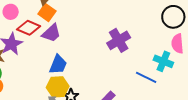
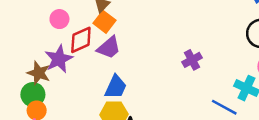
red diamond: (29, 28) -> (81, 40), turned -50
purple cross: (119, 40) -> (192, 60), size x0.7

